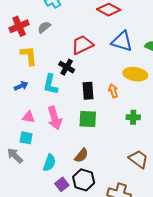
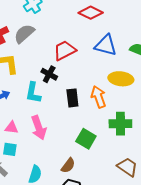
gray semicircle: (44, 27) -> (24, 34), size x1.5
orange arrow: (113, 91) -> (99, 97), size x1.5
green cross: (133, 117) -> (120, 124), size x1.5
green square: (88, 119) -> (86, 139), moved, turned 30

